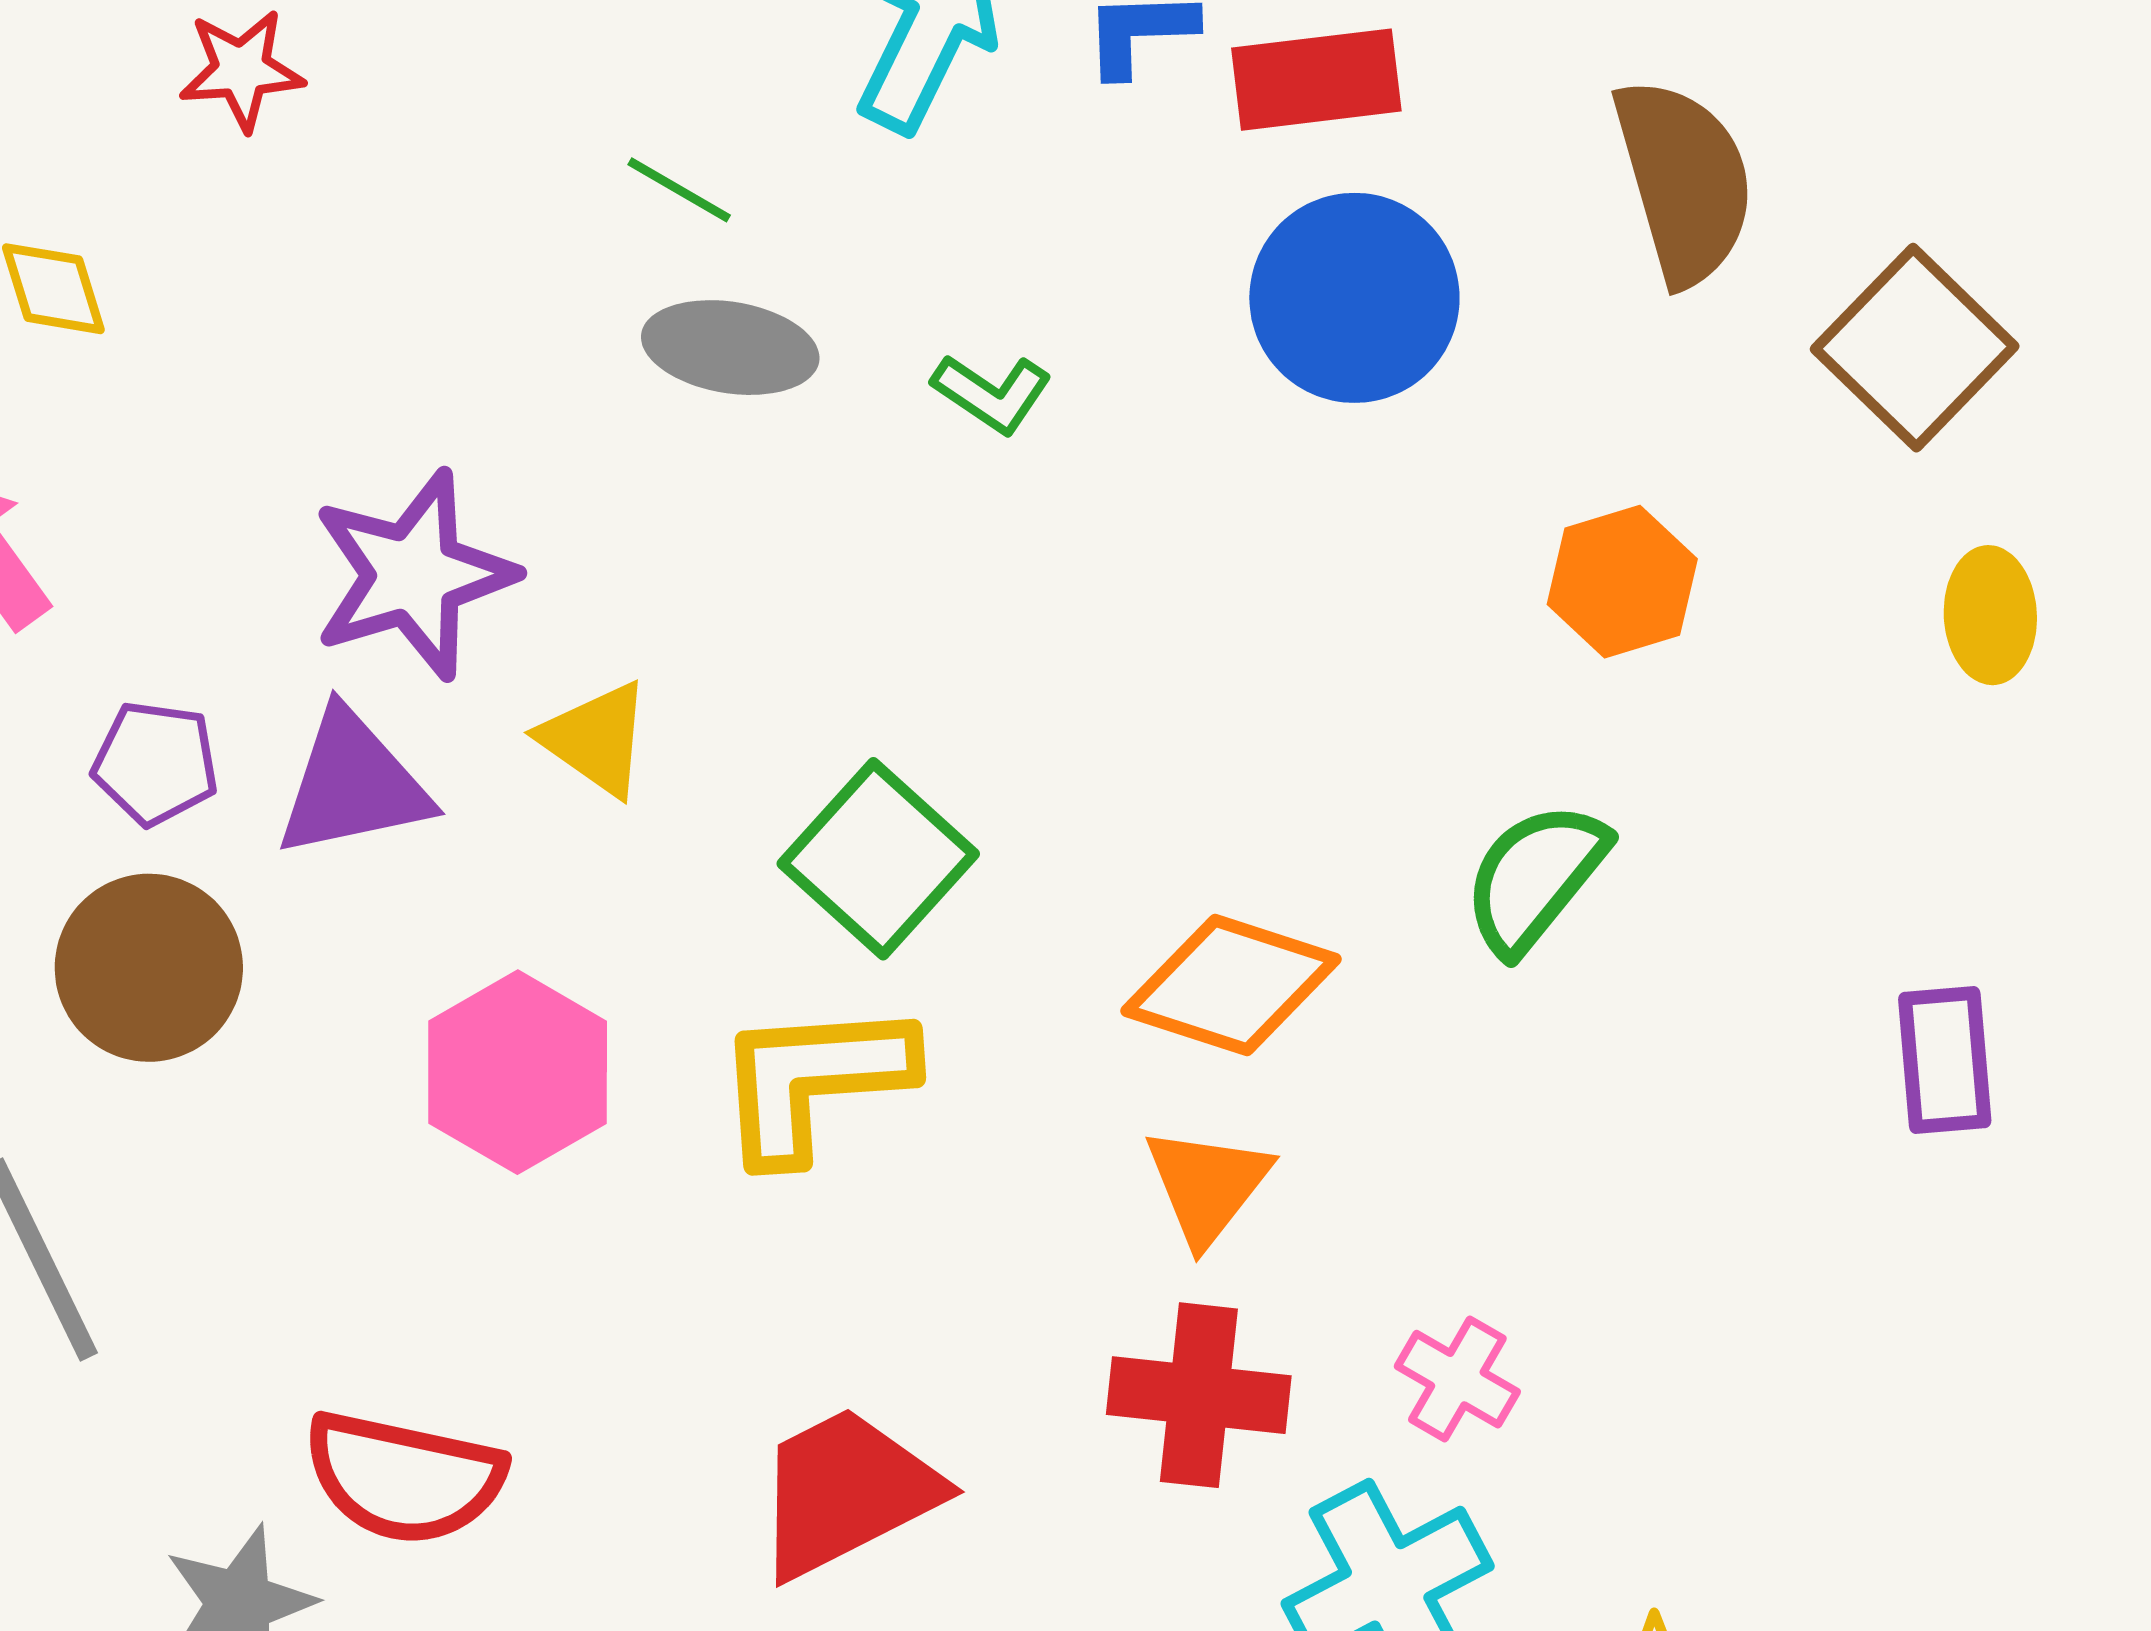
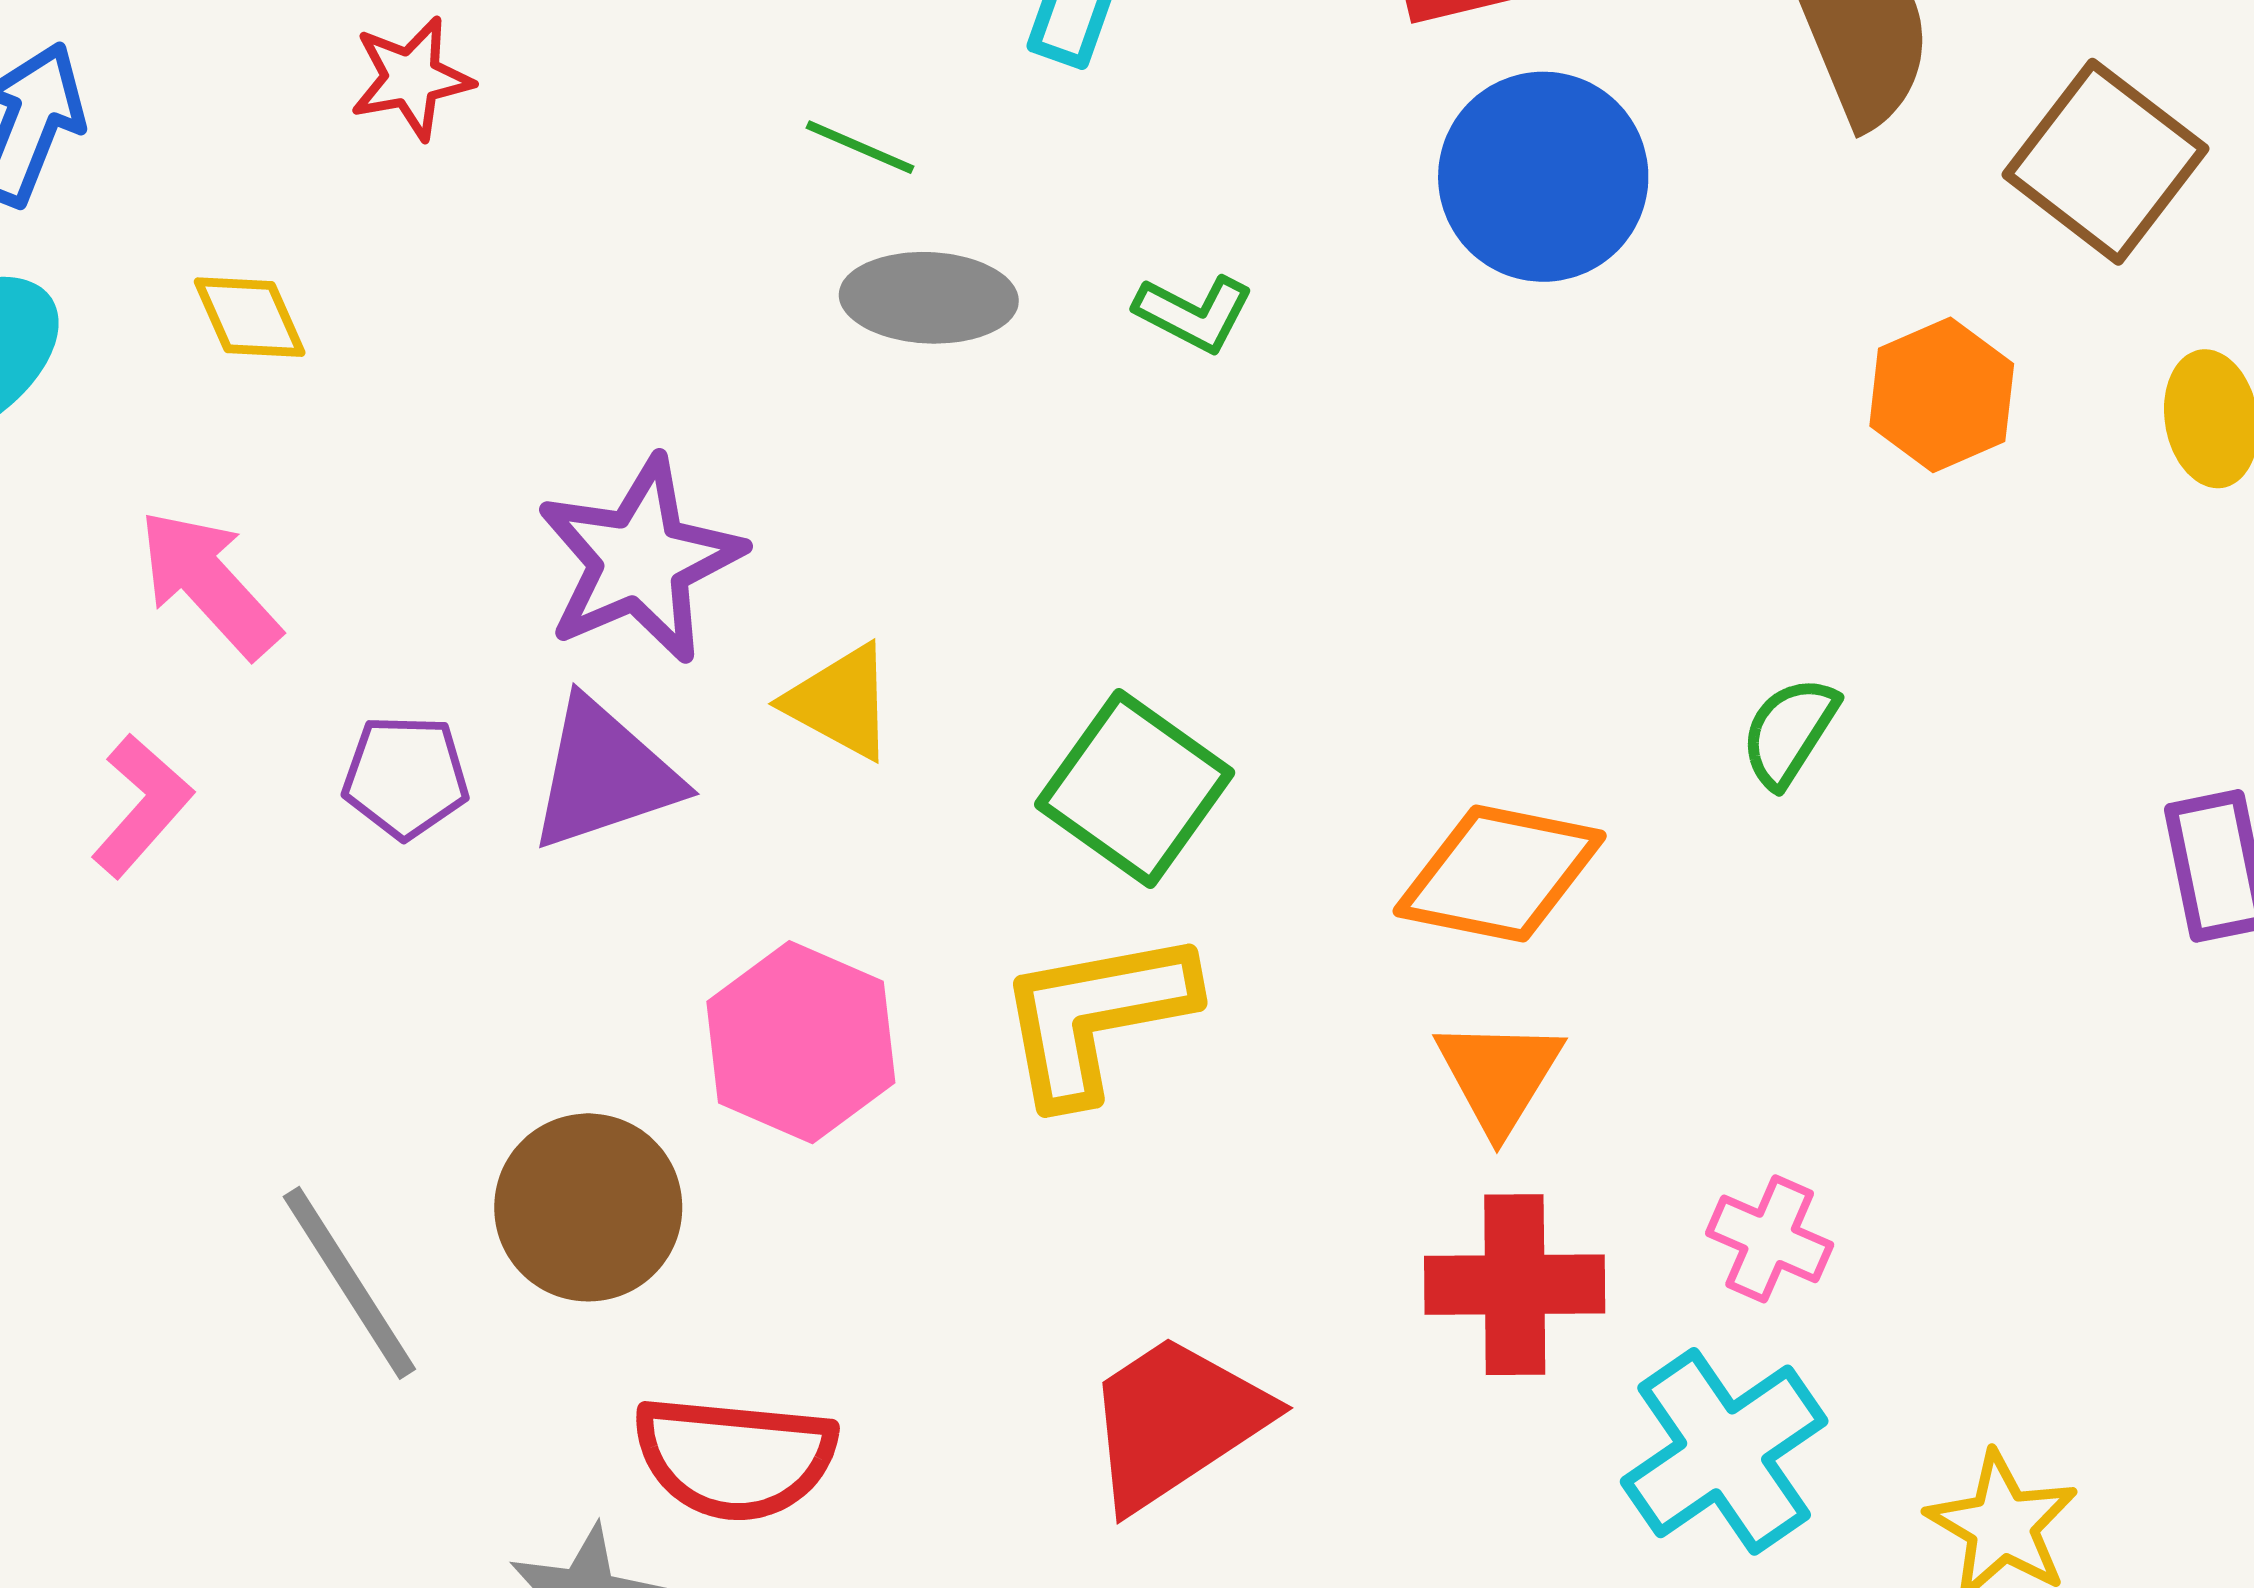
orange hexagon: (1622, 582) -> (1942, 395), moved
green semicircle: (1535, 877) -> (1789, 732), size x0.7
brown circle: (149, 968) -> (588, 1207), moved

